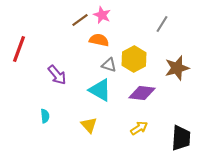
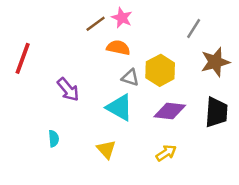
brown star: (177, 68) -> (215, 62), moved
black trapezoid: (181, 138) -> (216, 112), moved

